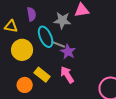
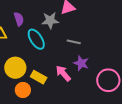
gray line: (58, 44) -> (74, 42), moved
yellow circle: (22, 50) -> (15, 68), moved
purple star: (68, 52) -> (81, 63), moved

